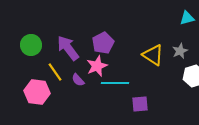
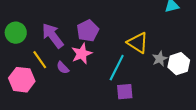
gray star: (180, 51) -> (160, 59), moved
cyan line: (115, 83) -> (117, 68), moved, turned -64

